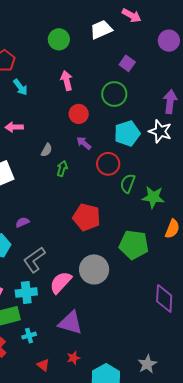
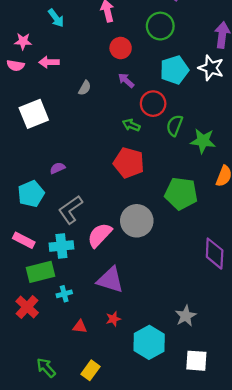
green arrow: (62, 168) -> (131, 125), moved, turned -84
gray star: (147, 364) -> (186, 316), moved
red triangle: (43, 365) -> (80, 327), turned -32

